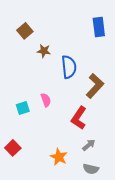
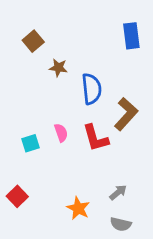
red L-shape: (79, 118) -> (96, 138), moved, turned -50

